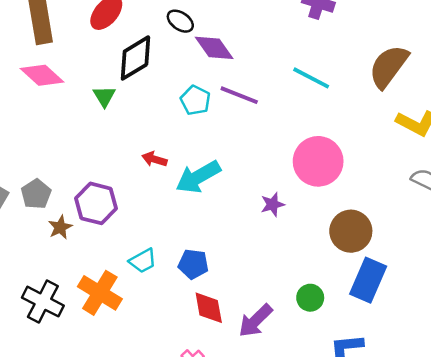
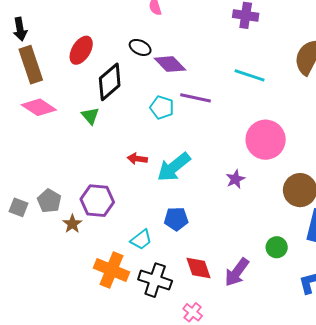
blue pentagon: (193, 264) -> (176, 219), moved
black cross: (43, 302) -> (155, 280), moved

